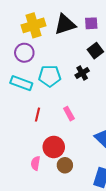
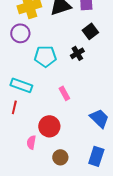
cyan rectangle: (21, 83) -> (21, 85), moved
red line: (38, 115) -> (14, 107), moved
brown circle: (65, 165) -> (60, 157), moved

